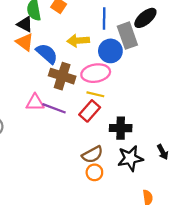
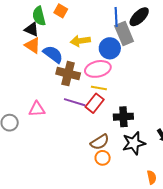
blue line: (104, 19) -> (116, 17), moved
pink triangle: (35, 102) -> (37, 109), moved
purple line: (54, 108) -> (75, 102), moved

